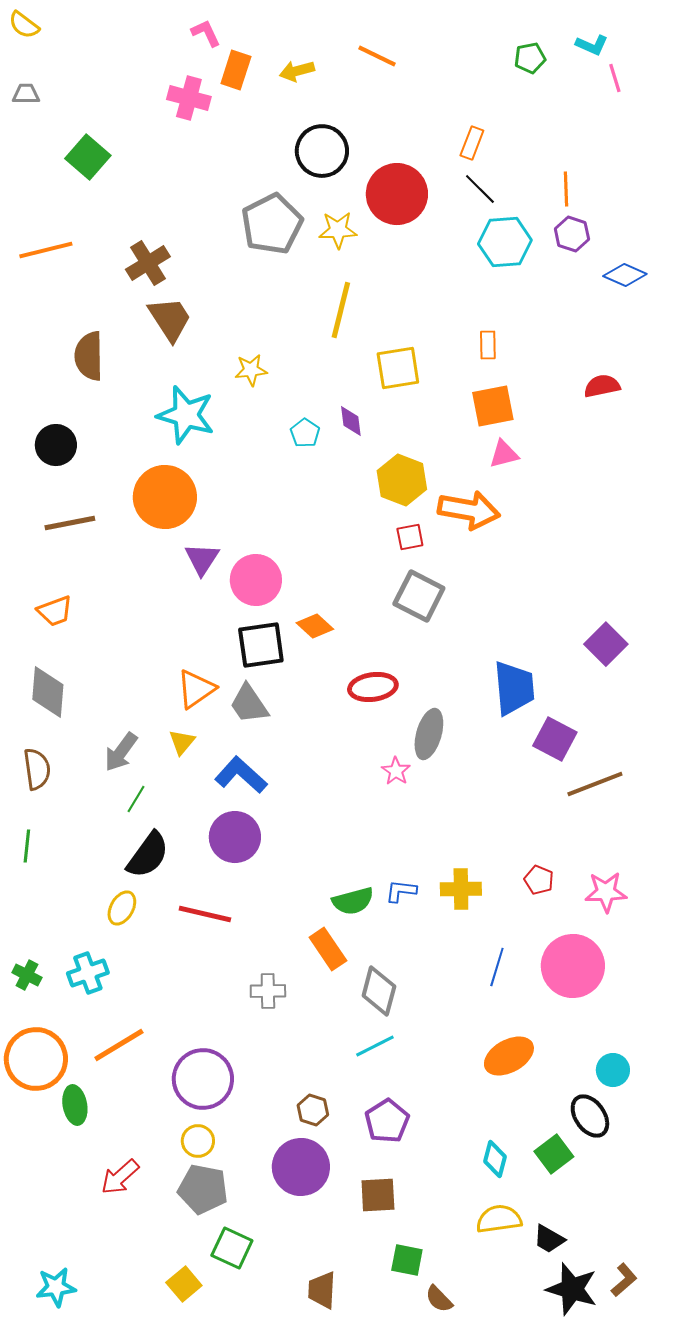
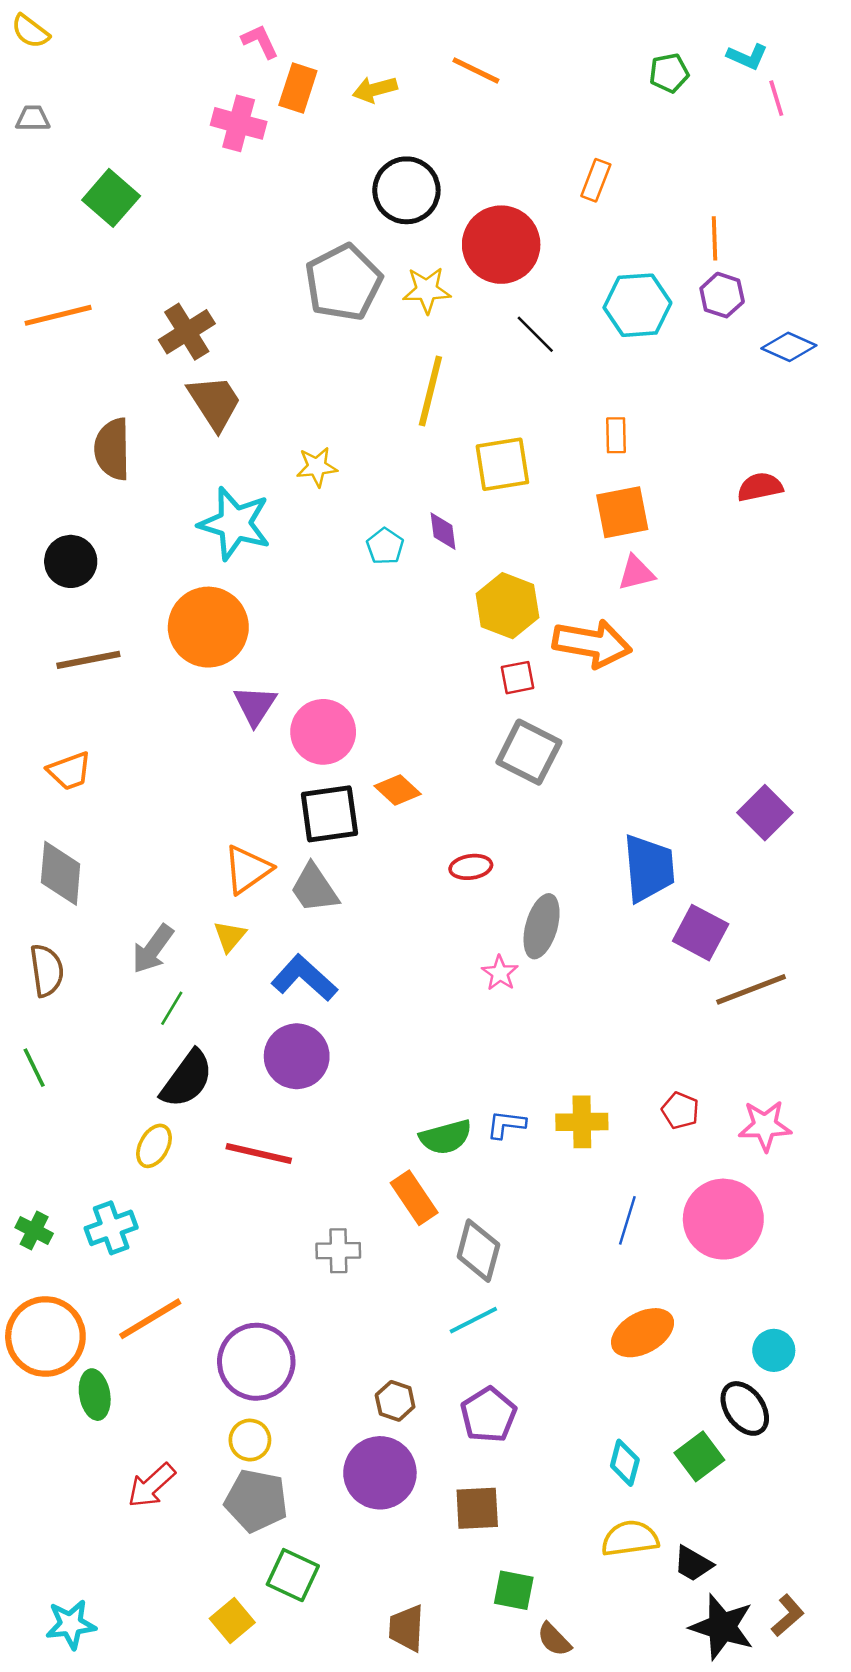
black line: (480, 189) -> (535, 334), moved
red ellipse: (373, 687) -> (471, 867), size x0.7
green line: (27, 846) -> (34, 1068), turned -32

